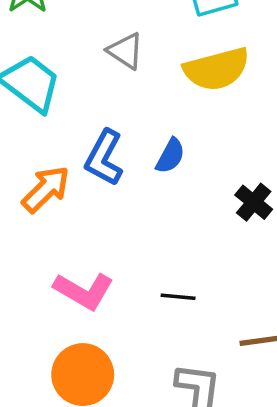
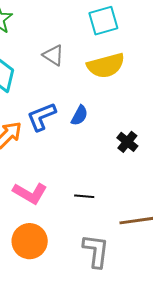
blue L-shape: (104, 158) -> (41, 117), turned 40

